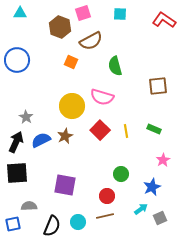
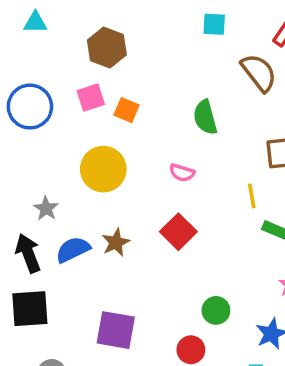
pink square: (83, 13) -> (91, 98), moved
brown semicircle: (91, 41) -> (259, 73), moved, turned -100
pink semicircle: (102, 97) -> (182, 173), size x0.6
yellow circle: (72, 106) -> (103, 169), moved
yellow line: (126, 131) -> (252, 196), moved
black arrow: (16, 142) -> (28, 253), turned -45

